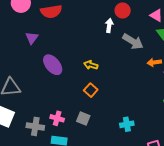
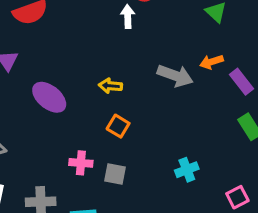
gray arrow: (133, 41) -> (175, 76), moved
pink cross: (57, 118) -> (81, 163), moved

